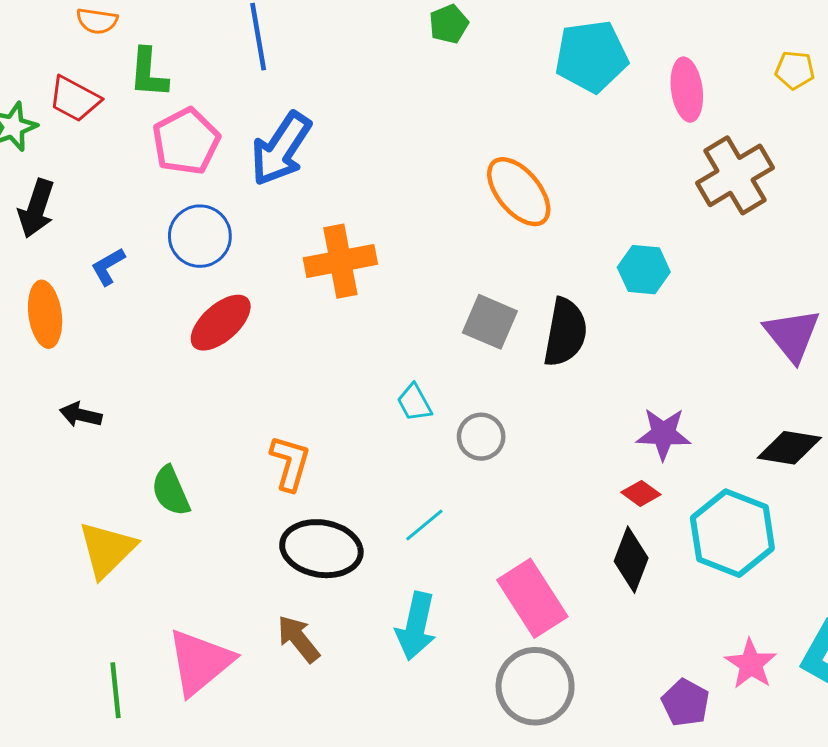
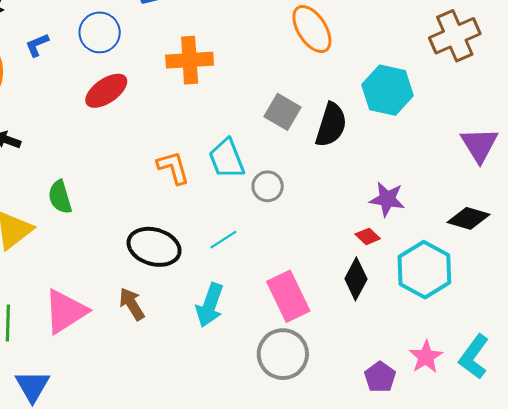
cyan hexagon: (644, 270) -> (388, 90), size x1.5
cyan trapezoid: (414, 403) -> (227, 159), size x1.6
orange L-shape: (290, 463) -> (173, 168), moved, turned -39

